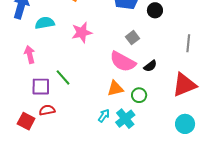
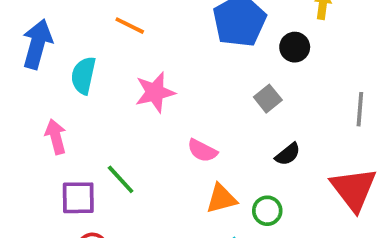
cyan semicircle: (45, 23) -> (83, 75), turned -66
gray square: (132, 38) -> (268, 99), moved
pink semicircle: (123, 62) -> (202, 151), moved, size x0.6
red triangle: (184, 85) -> (354, 189), turned -44

